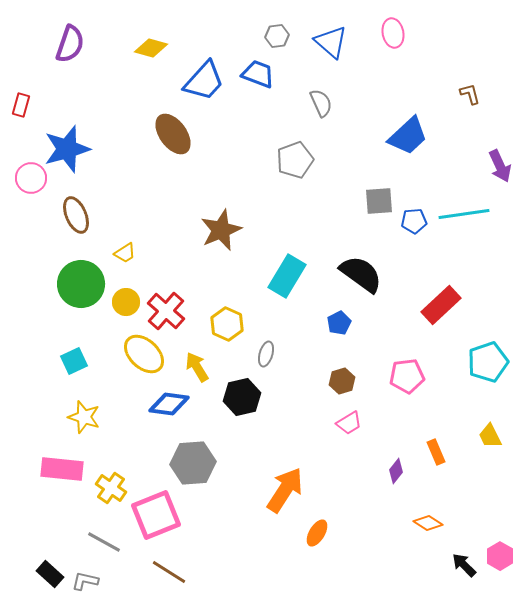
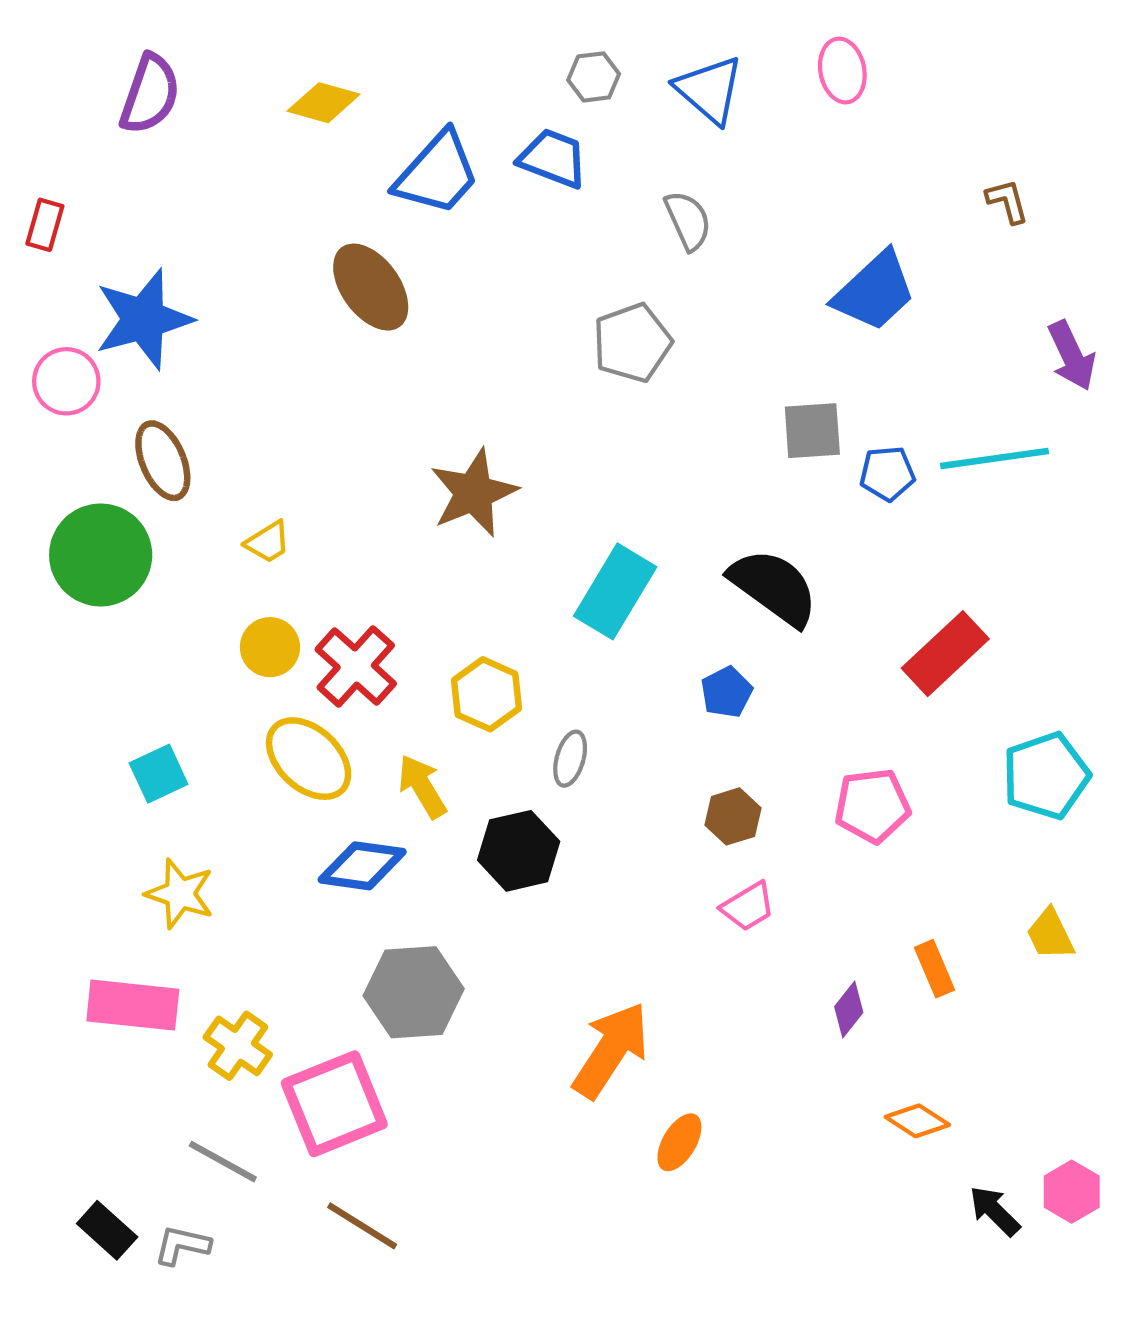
green circle: (81, 284) -> (101, 555), moved

